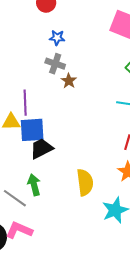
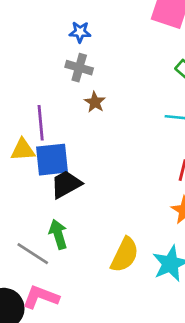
brown star: (69, 81) -> (95, 102), moved
yellow semicircle: (85, 182) -> (125, 255), moved, turned 36

